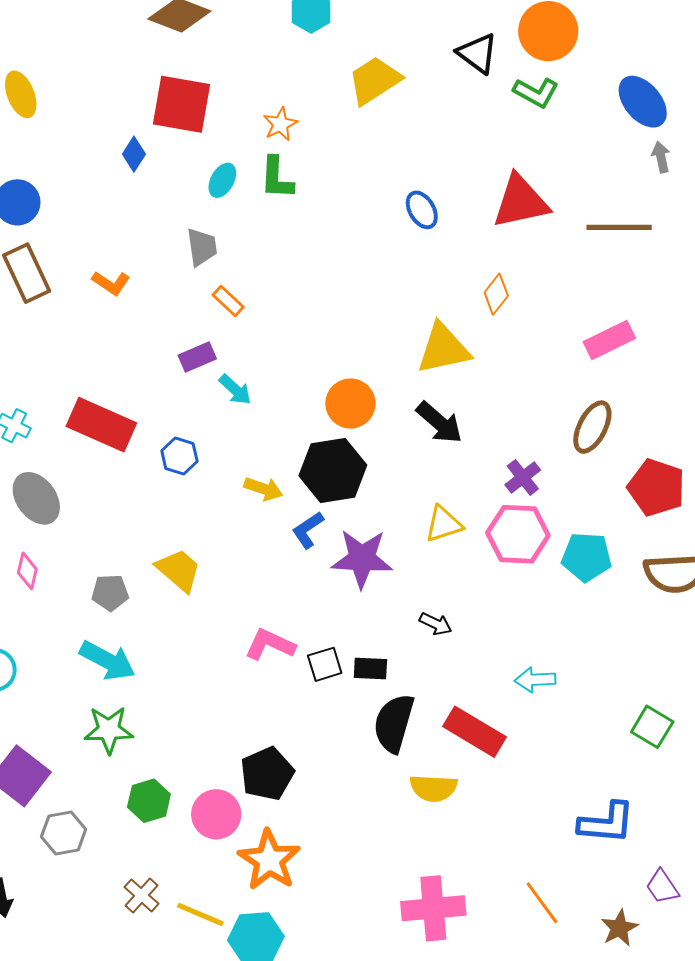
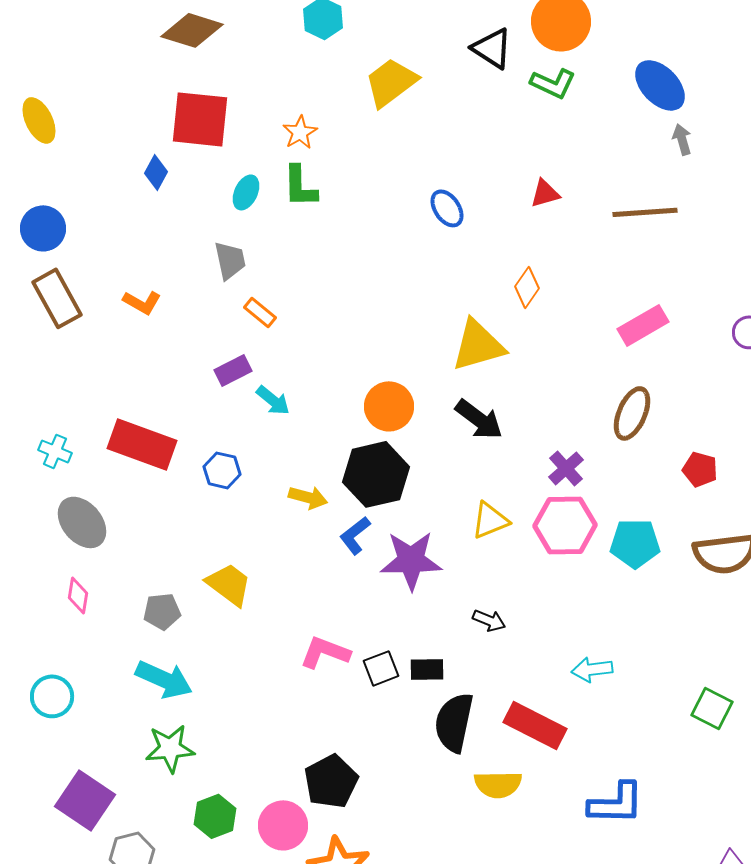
red triangle: (521, 202) -> (545, 193), size x0.5
red pentagon: (656, 488) -> (700, 469), size x0.6
blue L-shape: (607, 823) -> (616, 803), moved

